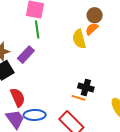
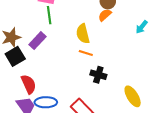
yellow semicircle: (79, 39) -> (83, 34), moved
orange line: (78, 98) -> (86, 53), moved

